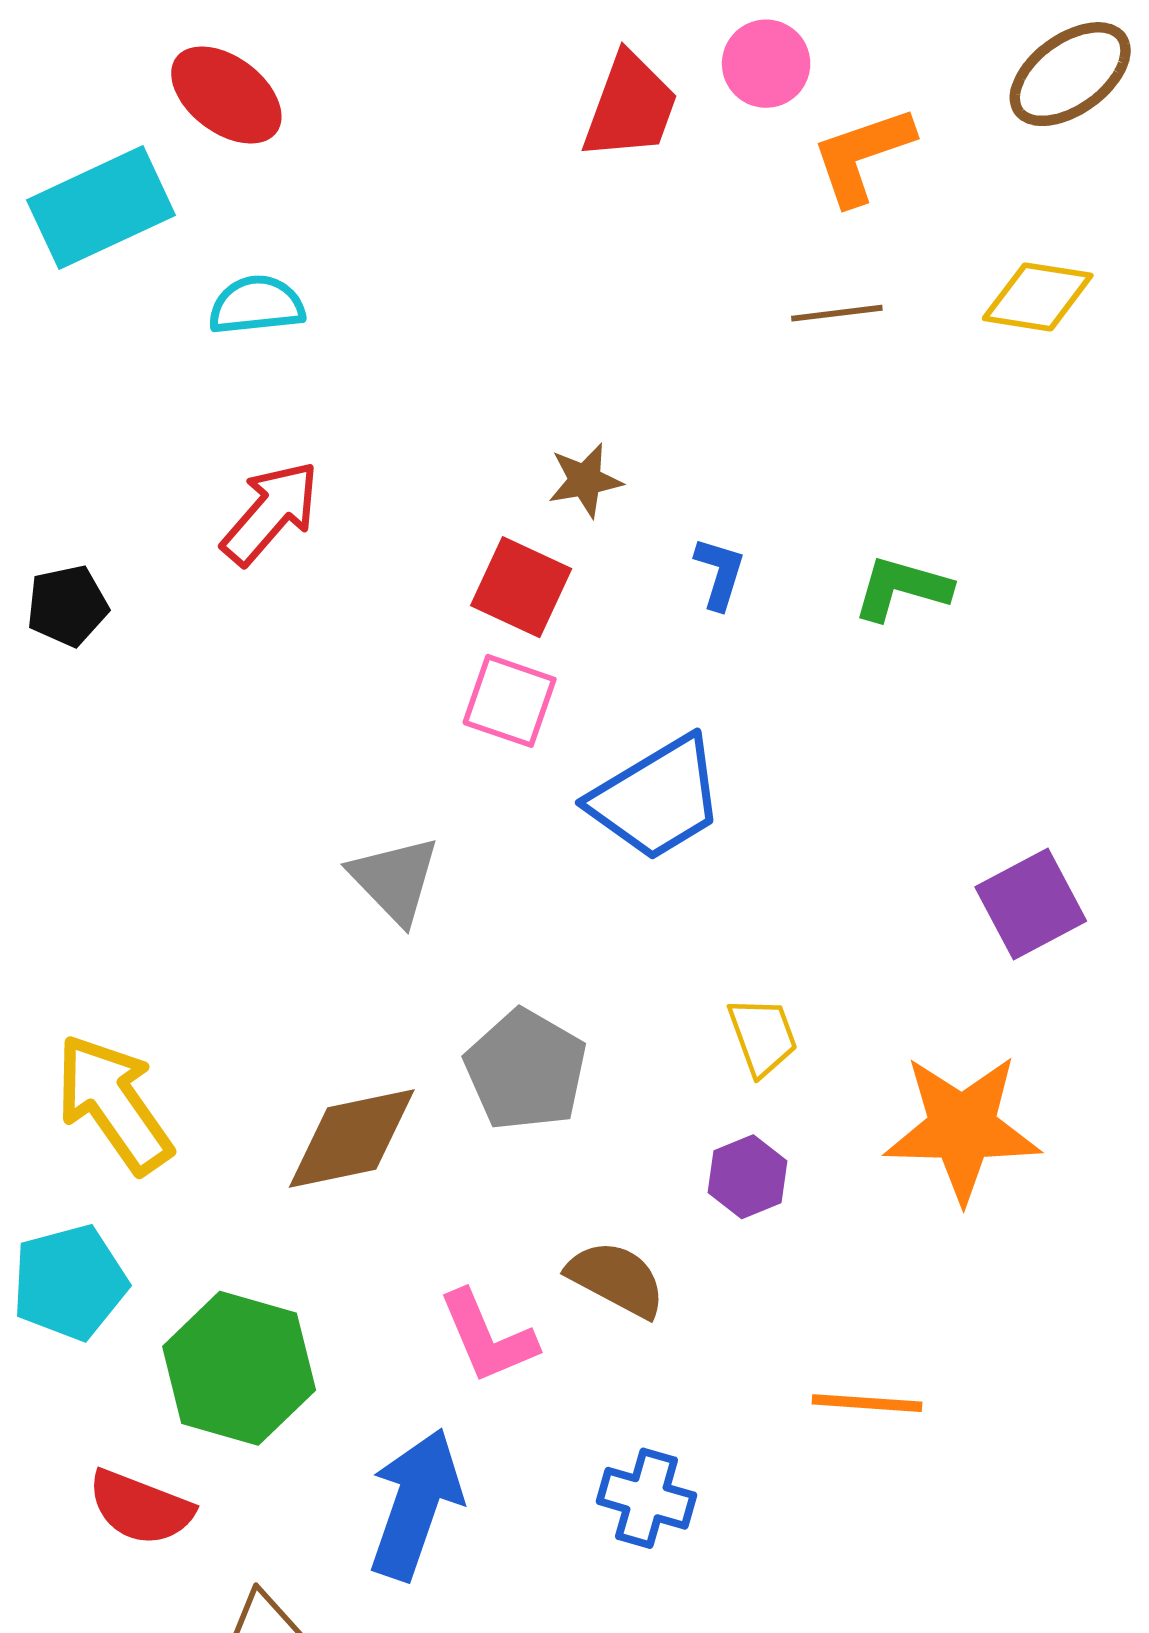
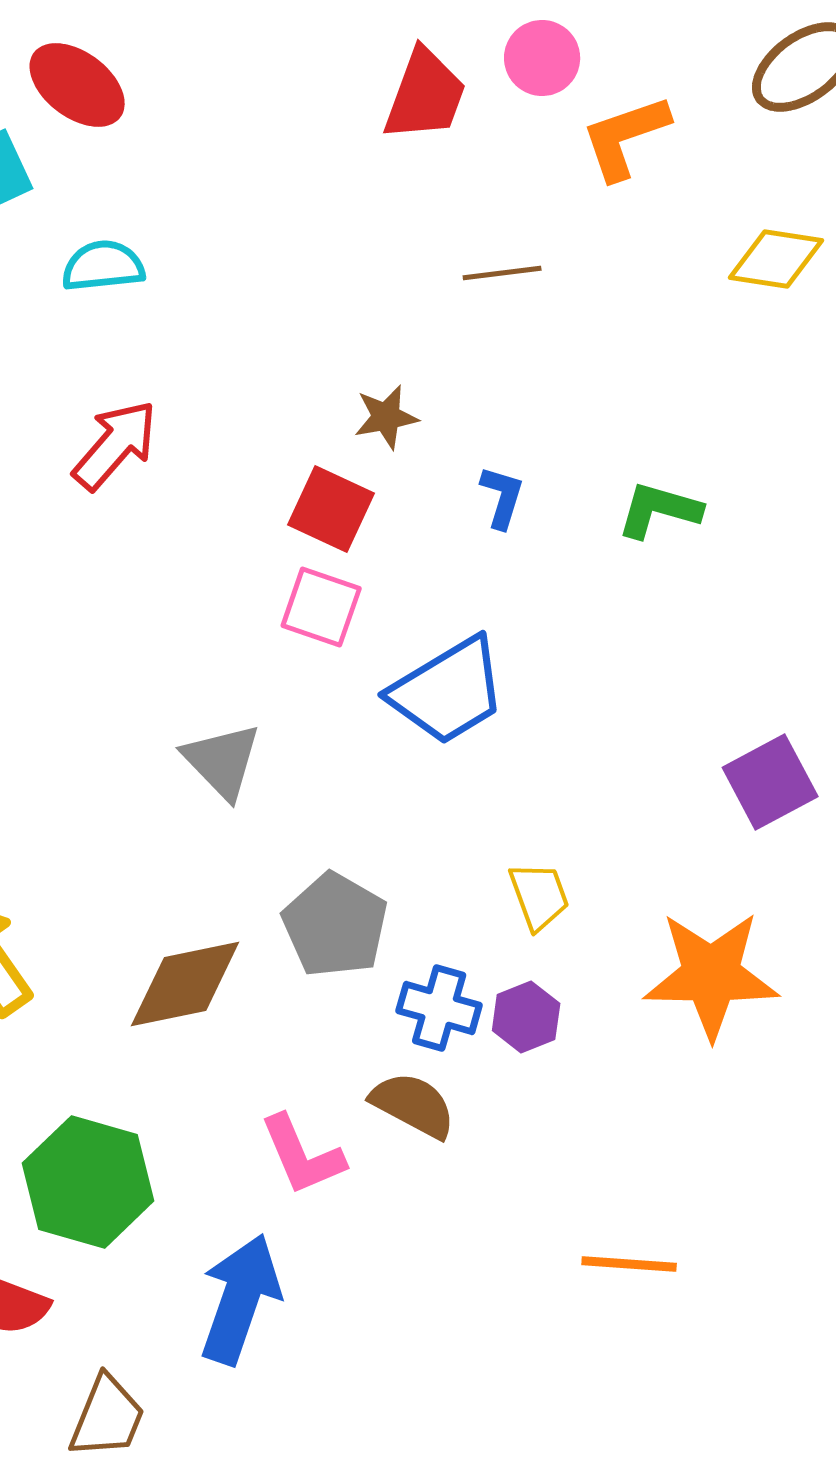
brown line: (837, 313) -> (502, 273), moved
orange line: (867, 1403) -> (629, 1264), moved
blue cross: (647, 1498) -> (439, 1008), moved

